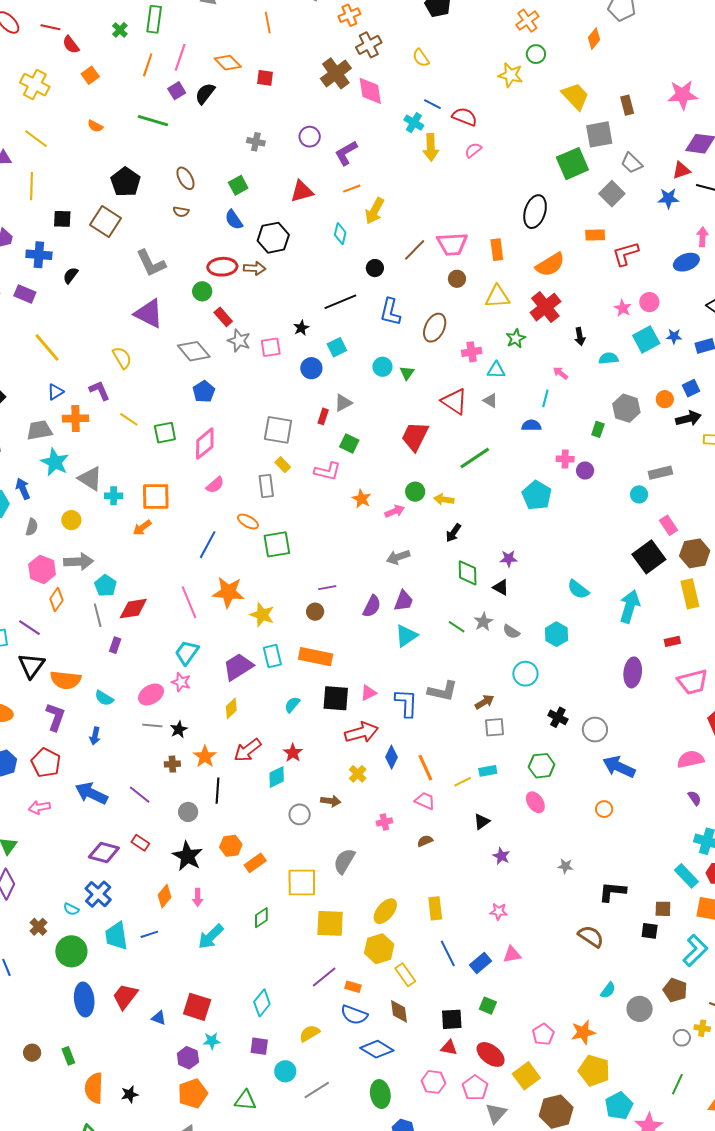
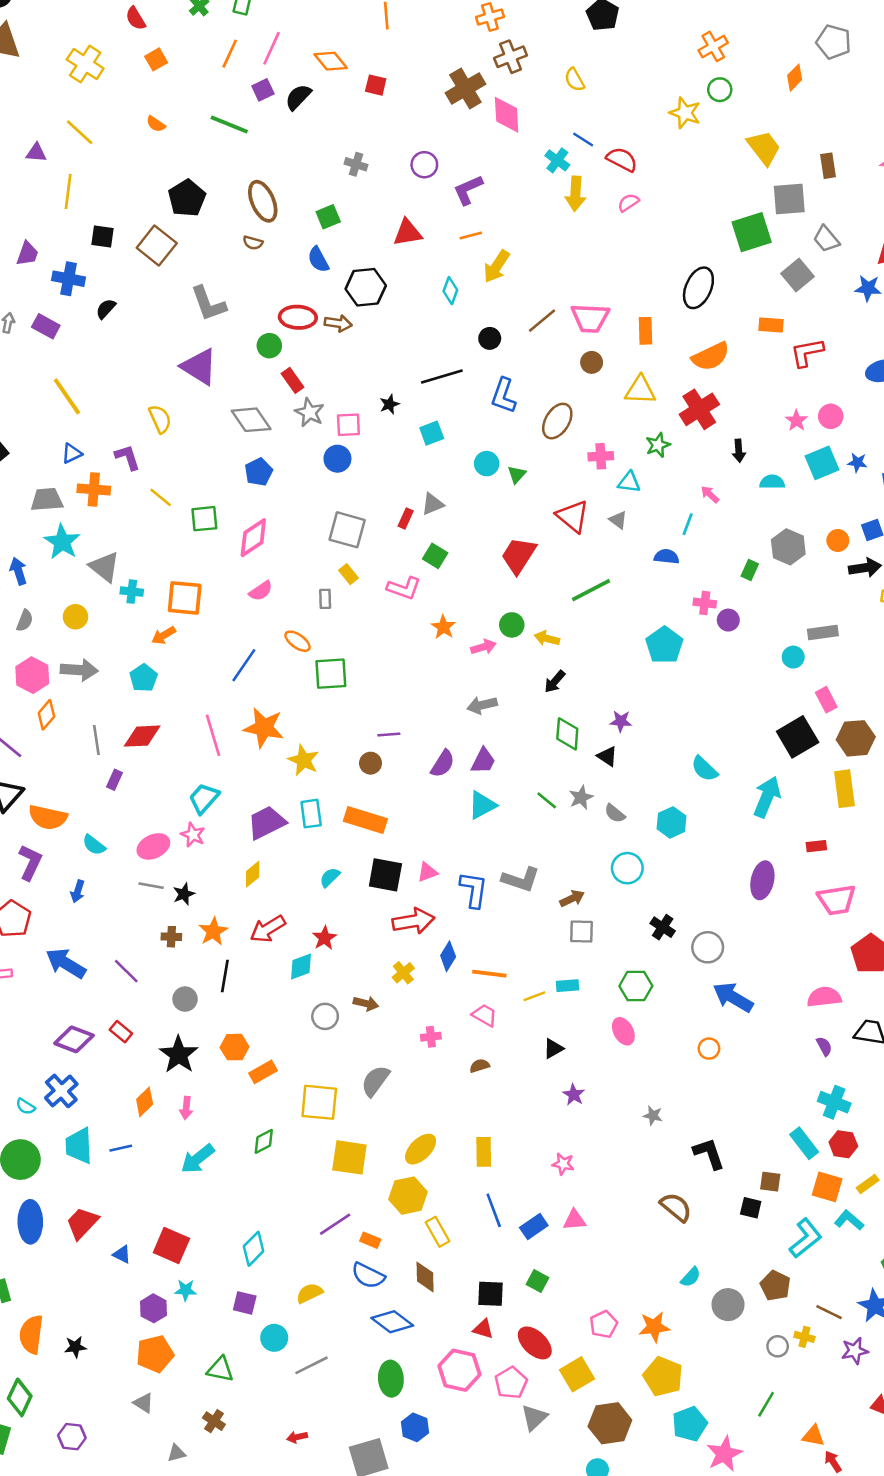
brown ellipse: (185, 178) -> (263, 201), size x1.4
blue circle: (311, 368) -> (337, 459), moved
gray rectangle: (266, 486) -> (325, 599), size x0.7
cyan pentagon: (105, 586) -> (144, 678), moved
orange line: (425, 768) -> (489, 974), turned -64
black L-shape: (612, 892) -> (709, 1154), turned 60
pink hexagon: (434, 1082) -> (459, 1370), size x1.4

